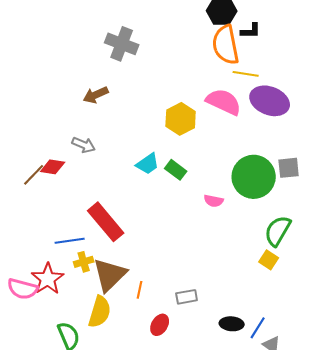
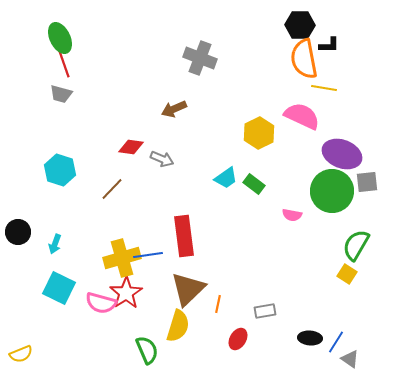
purple ellipse: (270, 101) -> (342, 154), moved
red diamond: (53, 167) -> (131, 147), moved
red rectangle: (106, 222) -> (184, 236), turned 33
yellow cross: (84, 262) -> (122, 258), moved, size x1.8

